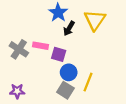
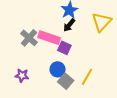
black arrow: (69, 28) -> (69, 25), moved
pink rectangle: (41, 46) -> (49, 38), size x1.5
blue circle: (69, 72) -> (58, 69), moved

